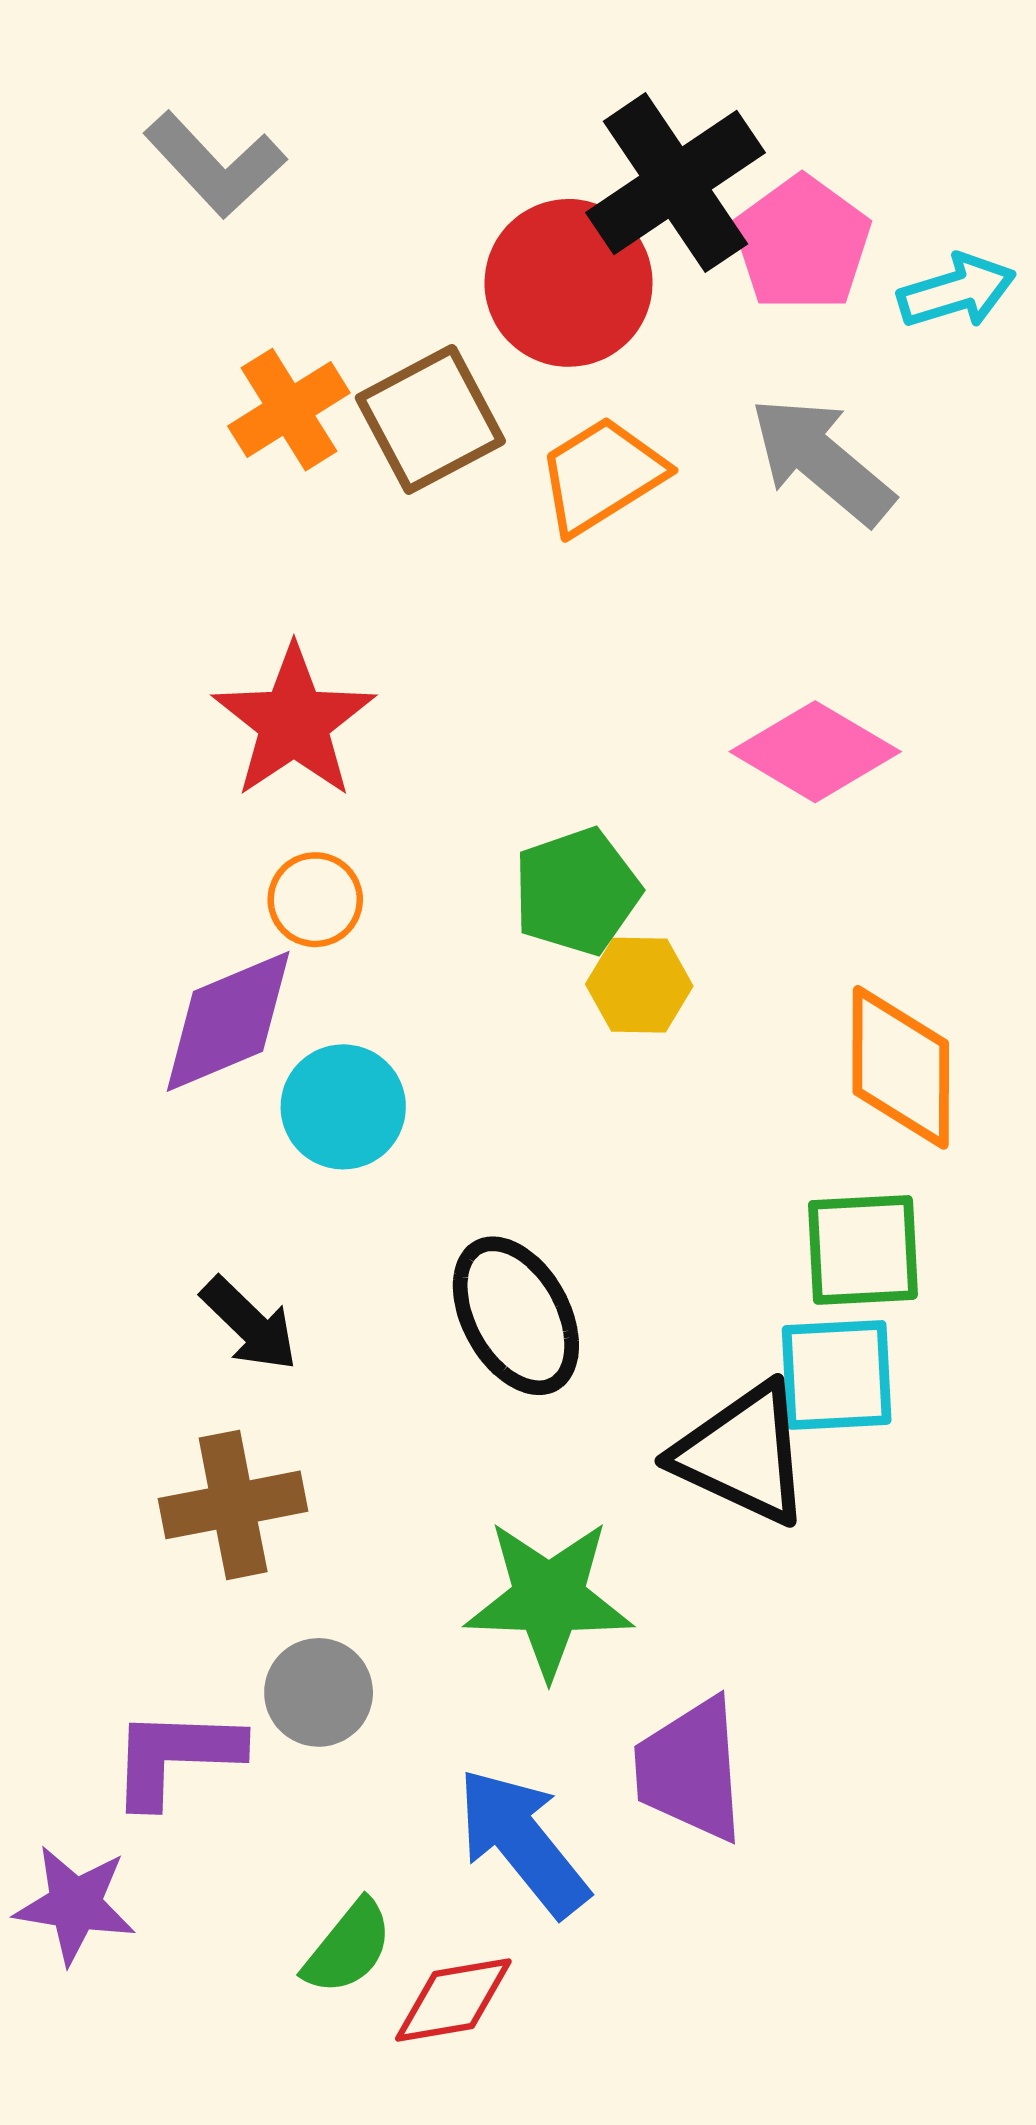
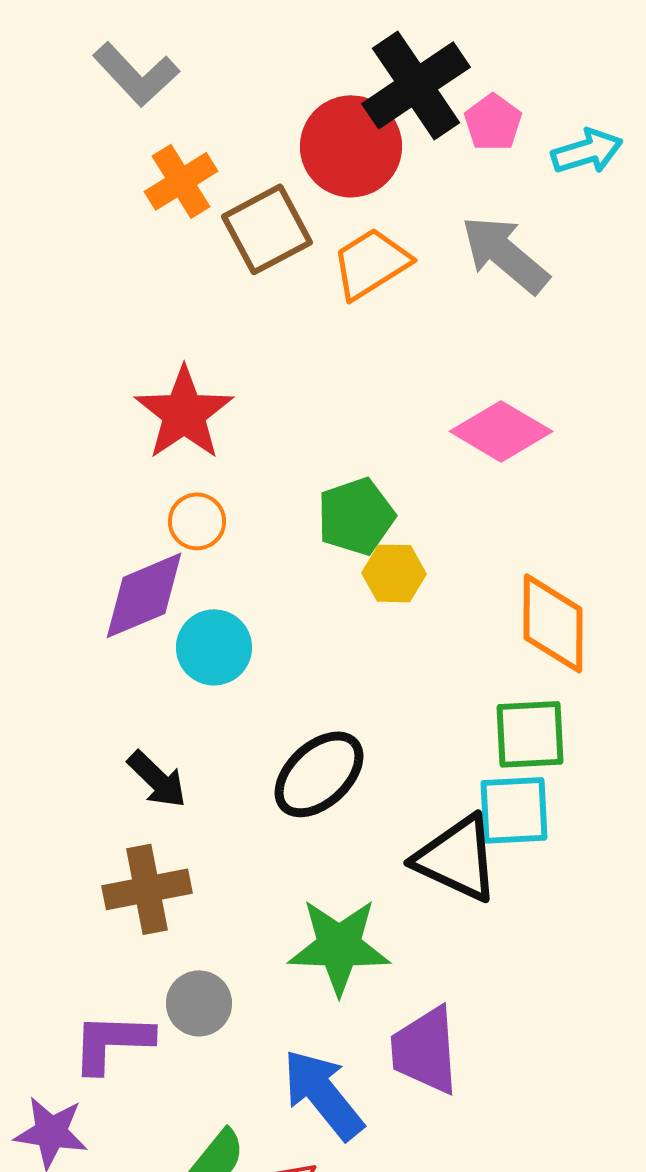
pink pentagon: (802, 243) -> (493, 122), size x0.7
orange cross: (289, 410) -> (181, 181), moved
black ellipse: (516, 1316) -> (319, 774), turned 76

